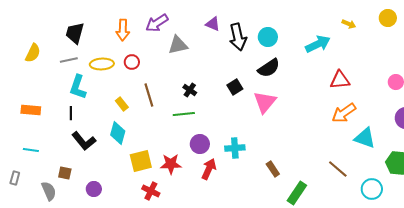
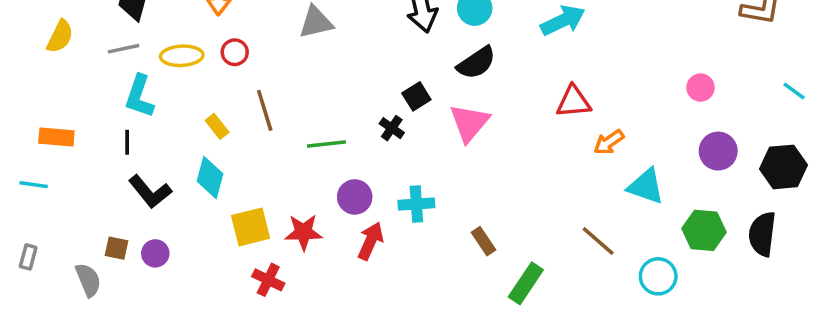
red triangle: (340, 80) -> (573, 102), moved
black cross: (190, 90) -> (392, 128), moved
orange arrow: (344, 113) -> (609, 142), size x0.7
cyan line: (31, 150) -> (34, 185), moved
purple circle: (94, 189) -> (155, 253), moved

